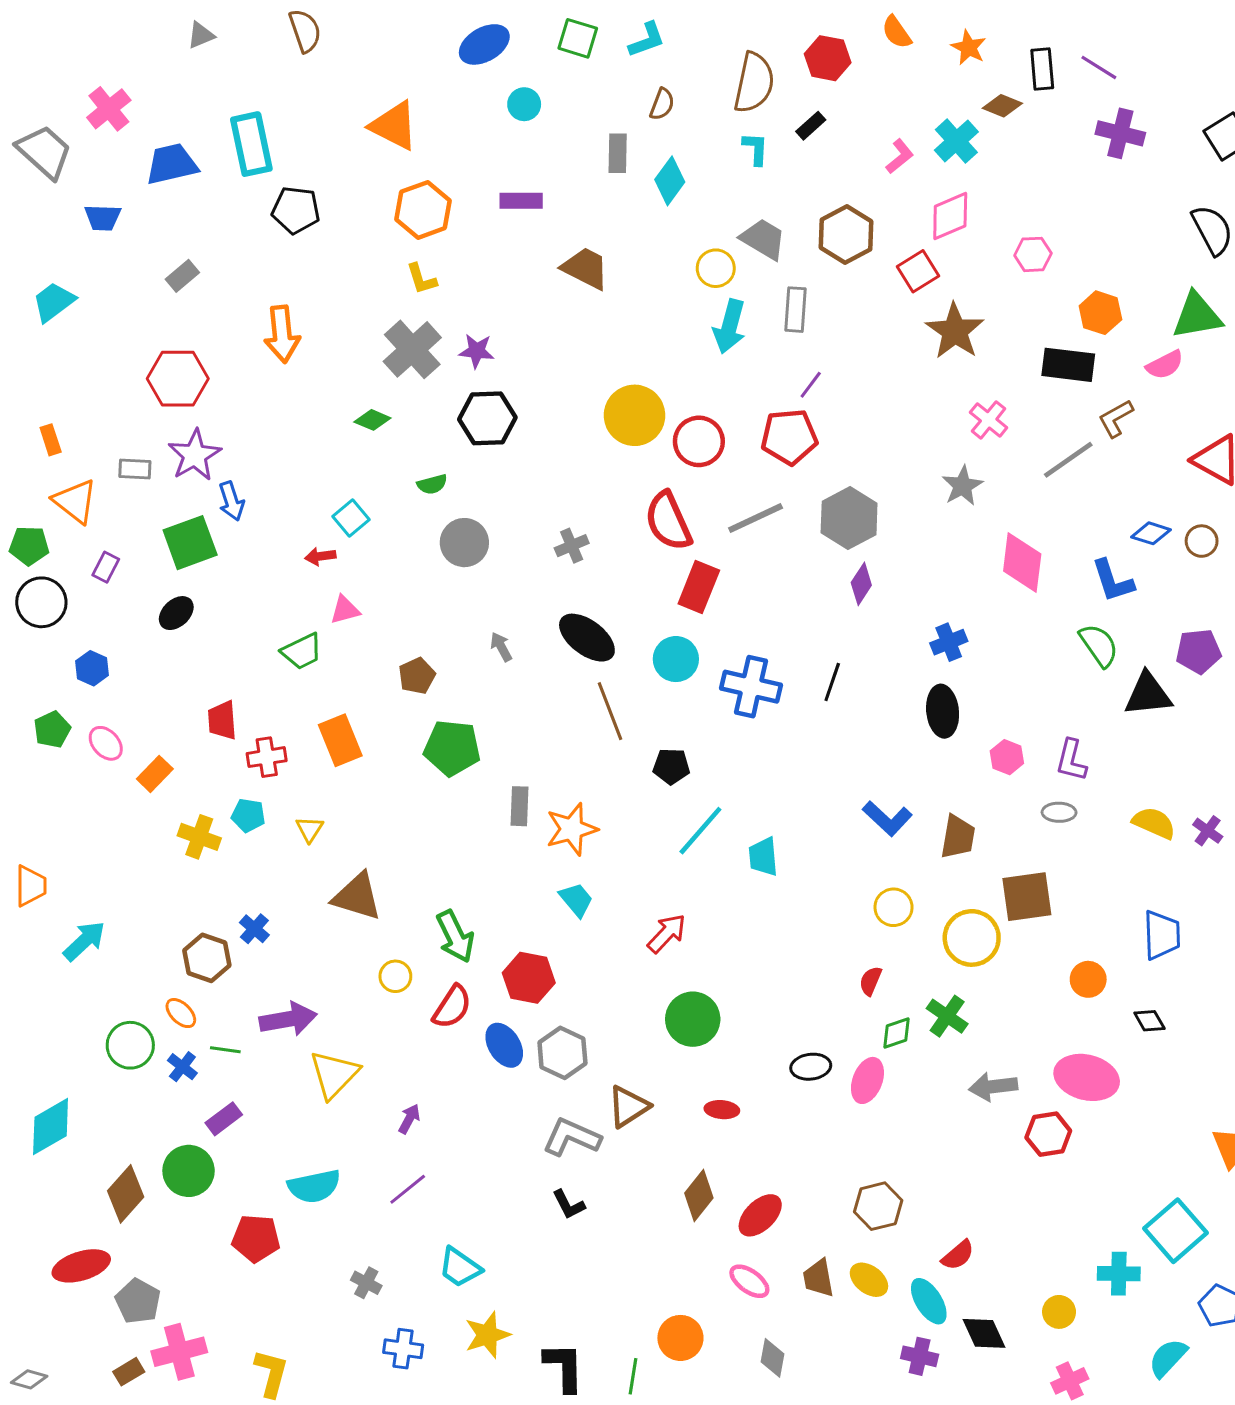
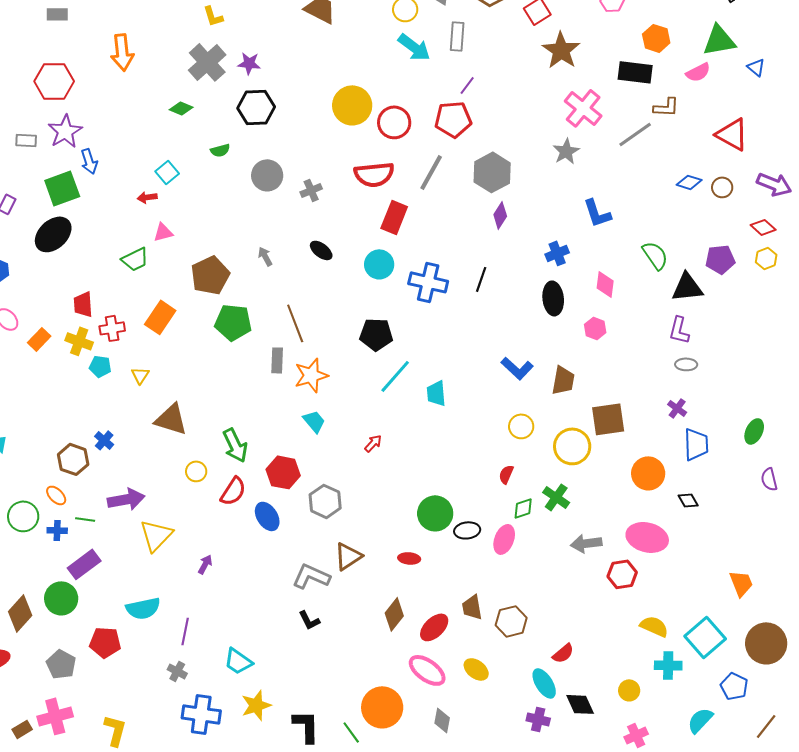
gray rectangle: (182, 276) -> (57, 14), turned 40
cyan arrow: (730, 326) -> (414, 47), turned -68
brown L-shape: (1116, 418) -> (666, 107), turned -148
pink cross: (989, 420) -> (583, 108), size x1.5
gray line: (756, 518) -> (431, 172), turned -36
red semicircle: (668, 521) -> (374, 174), turned -72
gray circle: (464, 543) -> (267, 175), moved
pink diamond: (1022, 562) -> (605, 284), moved, size x0.7
blue L-shape: (1113, 581) -> (597, 213), moved
black ellipse: (176, 613) -> (53, 234), size x1.6
black ellipse: (587, 638) -> (321, 250), size x0.6
brown pentagon: (417, 676) -> (210, 275), size x1.6
brown line: (610, 711) -> (295, 323), moved
orange rectangle: (340, 740) -> (160, 317), turned 56
purple L-shape: (1071, 760) -> (679, 330), moved
black pentagon: (671, 766) -> (376, 334), size x1.4
gray ellipse: (1059, 812) -> (686, 364), moved
yellow semicircle: (1154, 823) -> (654, 626), moved
purple cross: (1208, 831) -> (677, 408), moved
yellow cross: (199, 837) -> (79, 341), moved
red arrow: (667, 933) -> (373, 443), size x0.7
orange circle: (1088, 979) -> (648, 473), size x1.4
green circle: (693, 1019) -> (435, 513), moved
gray hexagon: (562, 1053) -> (325, 501), moved
blue cross: (182, 1067) -> (57, 530), turned -36
purple rectangle: (224, 1119) -> (84, 564), size x1.4
purple line: (408, 1189) -> (185, 631), moved, turned -40
brown trapezoid: (818, 1278) -> (472, 607), moved
yellow ellipse: (869, 1280) -> (476, 669), moved
pink ellipse: (749, 1281) -> (427, 670), size x1.4
gray pentagon: (138, 1301) -> (61, 664), moved
orange circle: (680, 1338) -> (382, 707), size x1.4
blue cross: (403, 1349) -> (201, 714), size x1.5
green line: (633, 1376) -> (351, 732), turned -45

